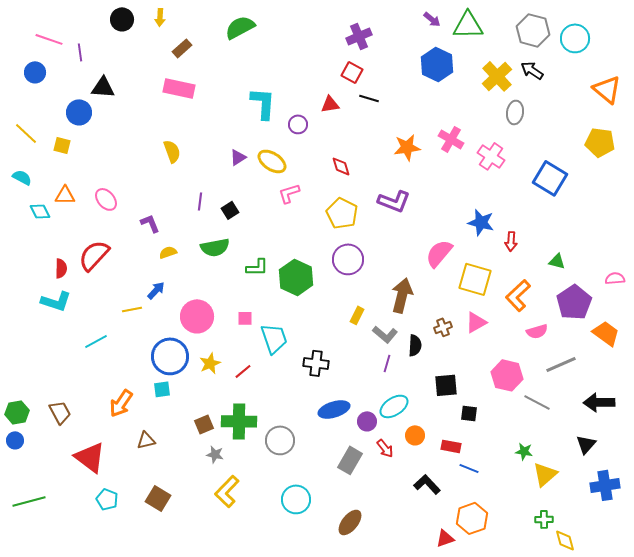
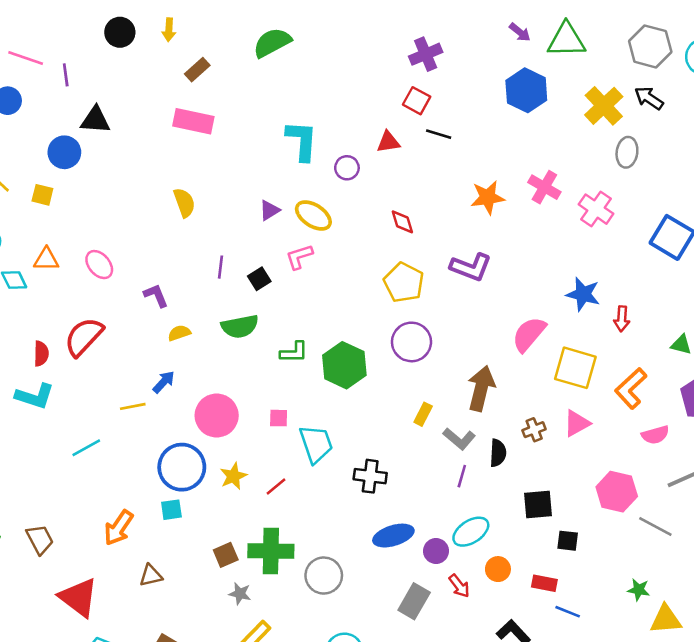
pink L-shape: (289, 193) -> (299, 257), moved
yellow triangle: (545, 474) -> (666, 619), turned 36

